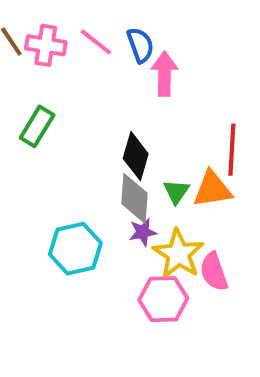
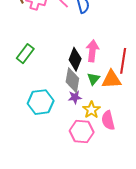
pink arrow: (164, 74) -> (92, 51), moved
green rectangle: (37, 126) -> (25, 54), moved
yellow star: (178, 254) -> (91, 110), size x0.7

